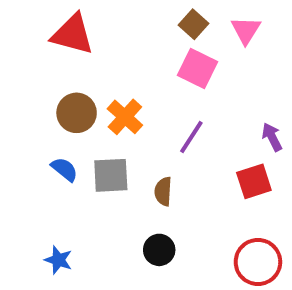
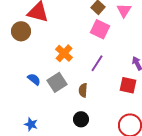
brown circle: (77, 113) -> (21, 31), moved
gray square: (111, 175) -> (57, 82), turned -30
red square: (254, 181) -> (128, 85), turned 30

